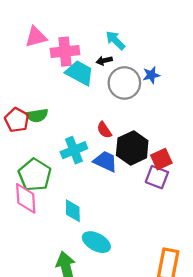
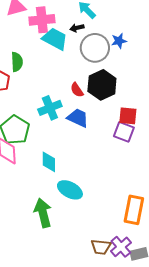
green semicircle: (37, 115) -> (17, 62), moved, turned -84
black hexagon: (132, 148) -> (102, 85), moved
red square: (161, 159) -> (128, 116), turned 30

